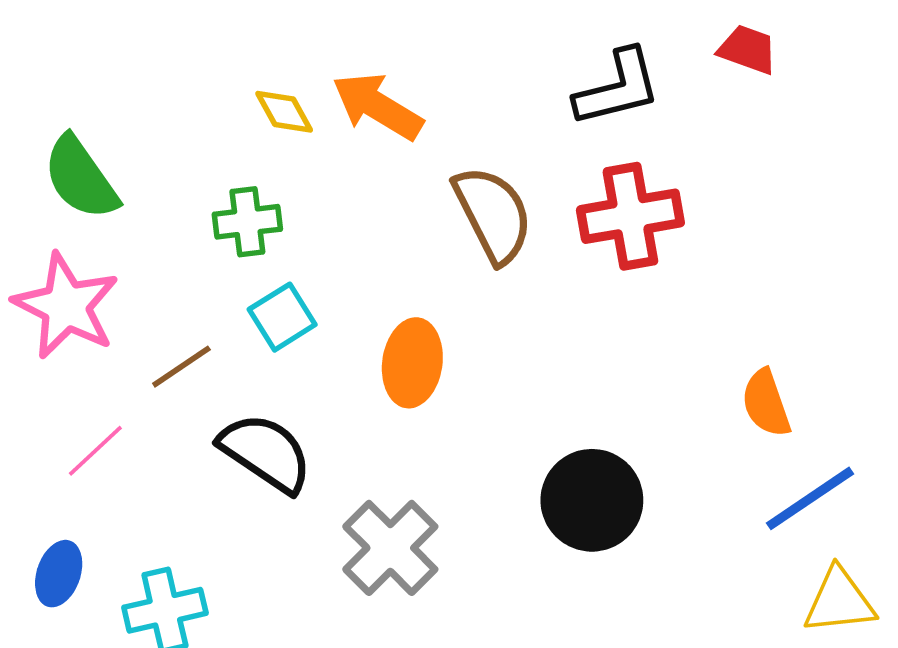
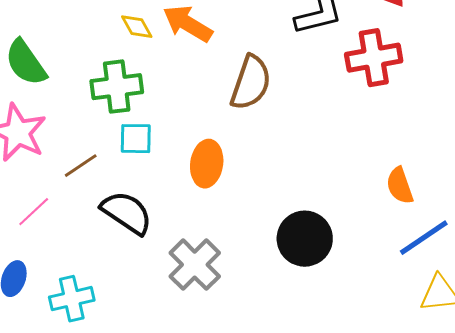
brown semicircle: (493, 214) -> (251, 83), turned 46
red cross: (630, 216) -> (374, 58), moved
green cross: (247, 222) -> (117, 87), size x1.4
cyan square: (282, 317) -> (136, 139), turned 33

